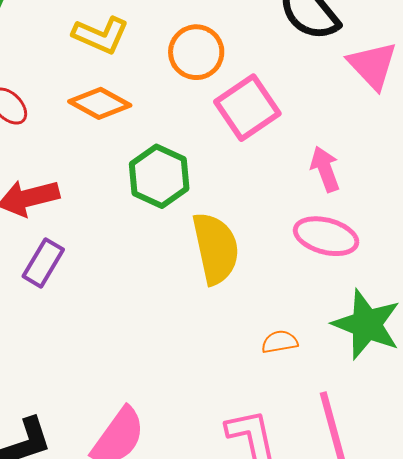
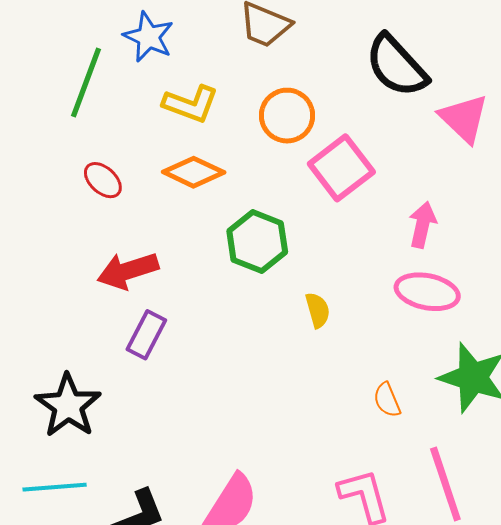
pink arrow: (325, 169) -> (422, 225), turned 36
yellow semicircle: (216, 248) -> (318, 310), size x0.5
orange semicircle: (280, 342) -> (387, 400), turned -99

